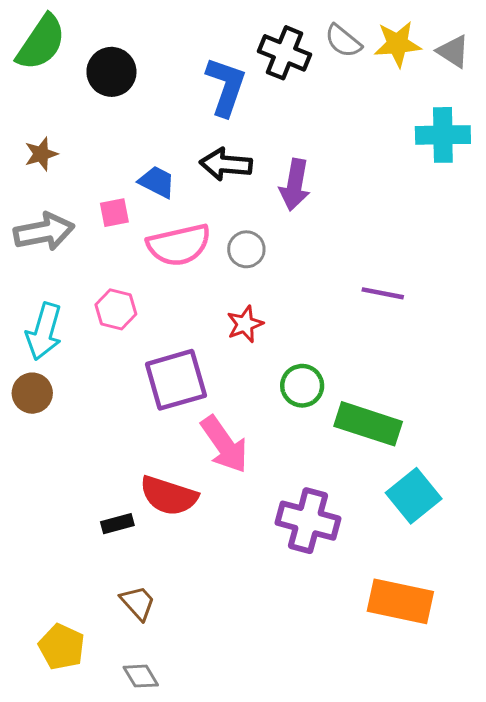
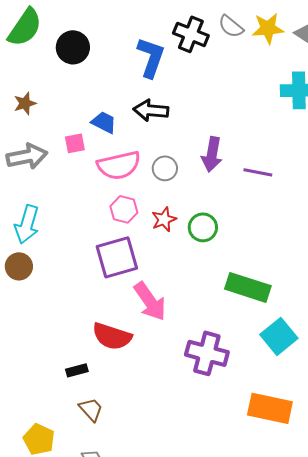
purple arrow: (295, 185) -> (212, 154), moved
purple line: (383, 293) -> (258, 172), moved
pink hexagon: (116, 309) -> (124, 209), moved
green circle: (302, 386) -> (203, 227), moved
black rectangle: (117, 524) -> (77, 370), moved

